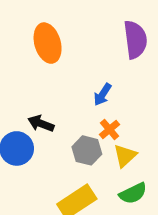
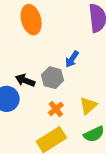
orange cross: (109, 129) -> (56, 109), moved
gray hexagon: (87, 150) -> (52, 78), moved

